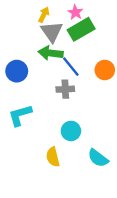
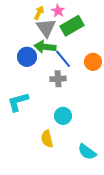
pink star: (75, 12) -> (58, 11), moved
blue circle: (17, 71) -> (27, 57), moved
cyan semicircle: (98, 158) -> (87, 152), moved

